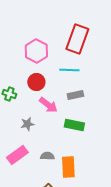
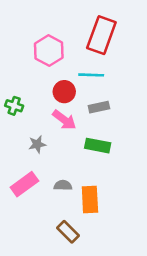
red circle: (36, 82) -> (64, 92), moved

